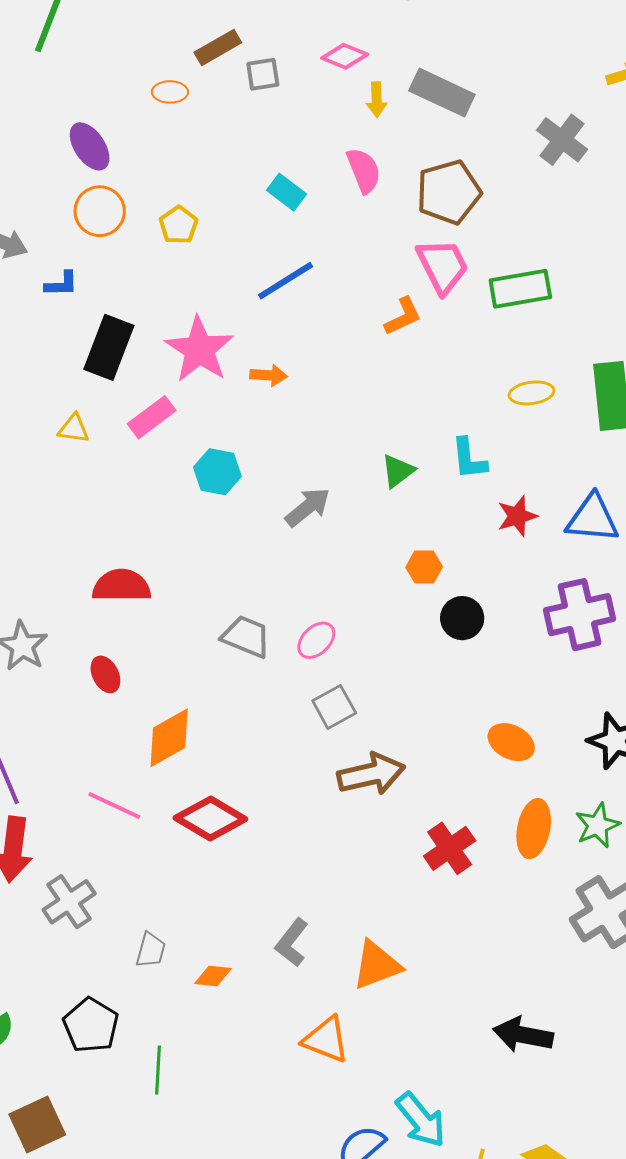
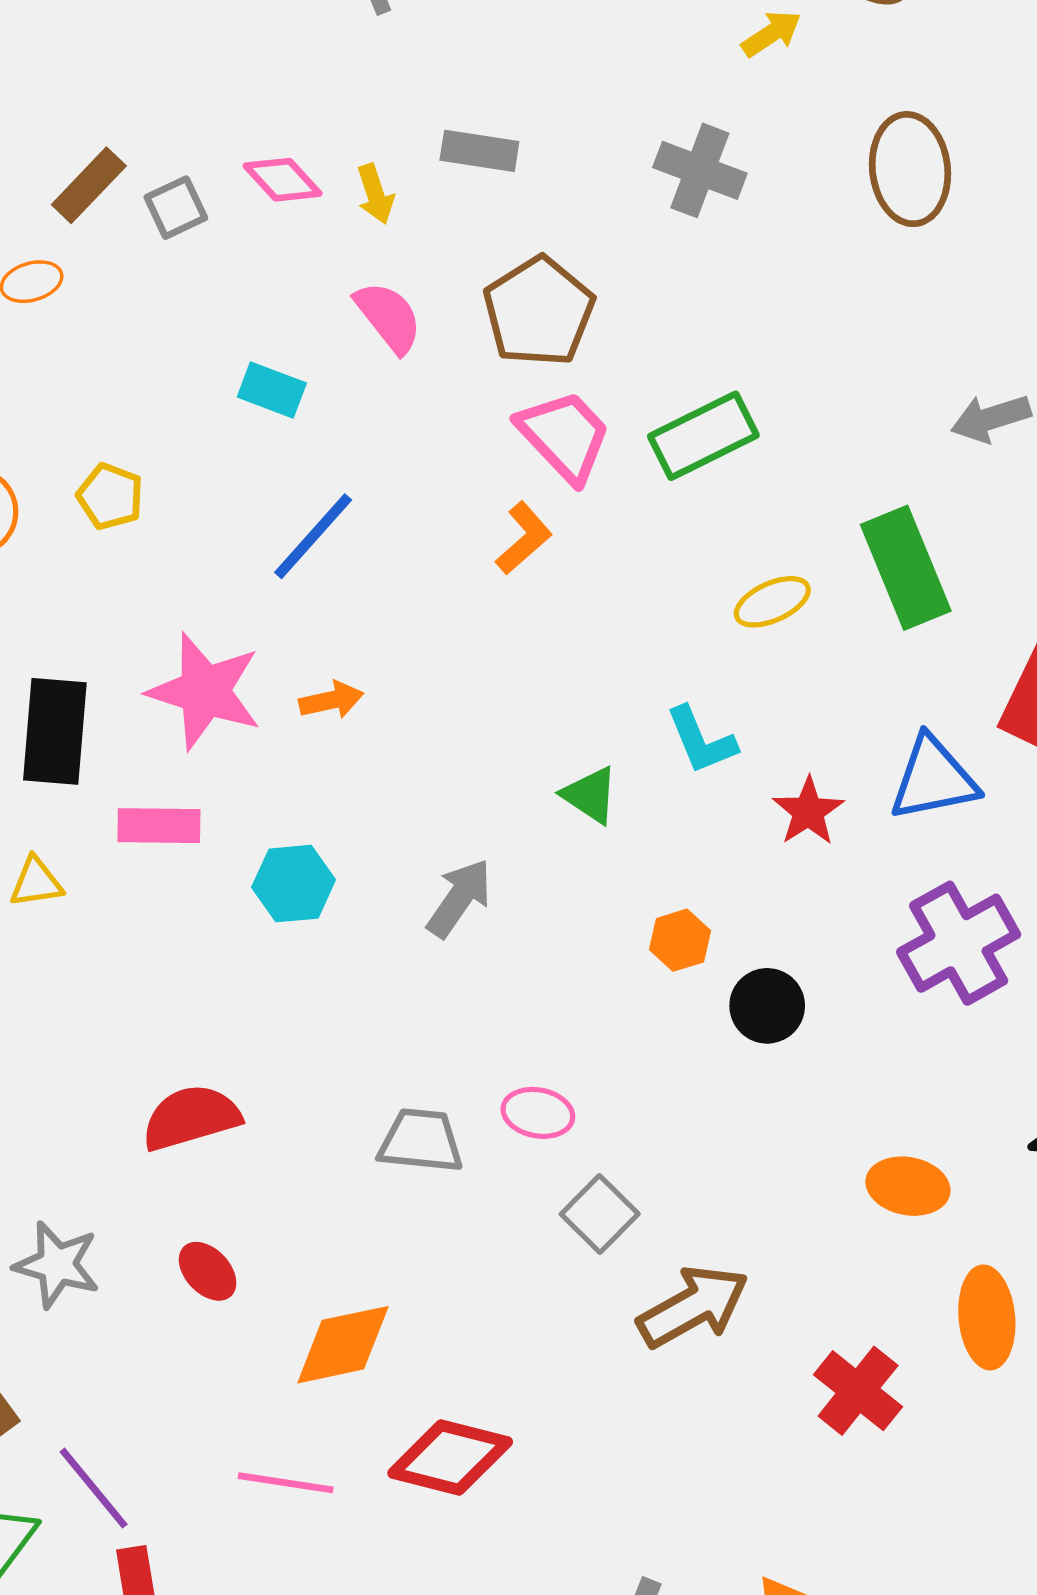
pink diamond: (345, 56) -> (283, 180), moved, turned 42
gray rectangle: (442, 93) -> (479, 151), size x0.7
pink rectangle: (152, 417) -> (159, 826), turned 54
green triangle: (398, 471) -> (590, 795), turned -33
pink ellipse: (316, 640) -> (538, 1113), turned 72
orange diamond: (169, 738) -> (343, 1345), turned 34

